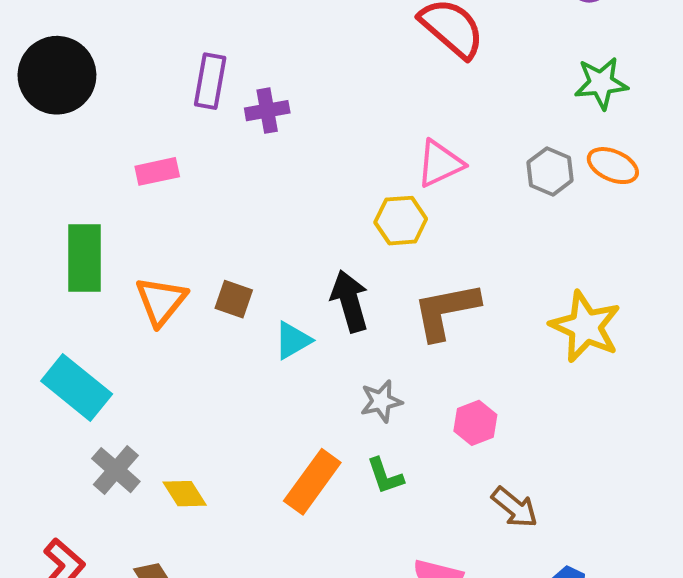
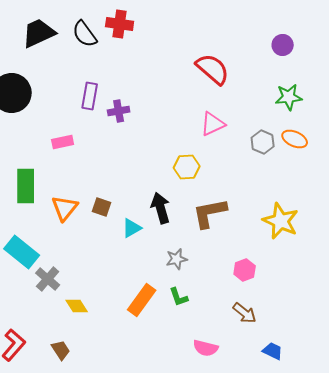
pink triangle: (440, 164) -> (213, 124), moved
pink hexagon: (475, 423) -> (245, 270), moved
gray cross: (116, 470) -> (48, 279), moved

